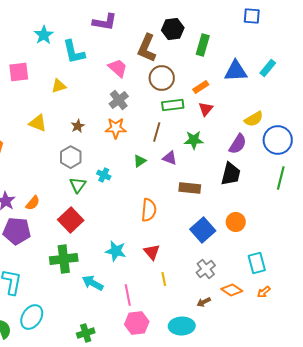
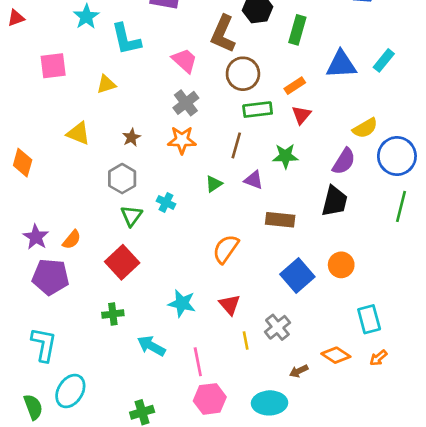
orange semicircle: (149, 210) -> (226, 249), turned -150
green cross: (64, 259) -> (113, 314), size x0.6
gray cross: (206, 269) -> (277, 327), moved

